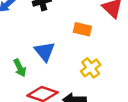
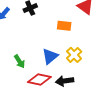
blue triangle: (45, 52) -> (50, 56), moved, turned 36

